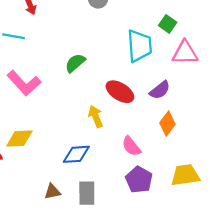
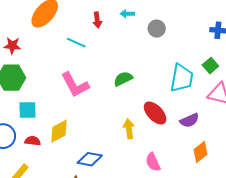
orange diamond: (167, 124) -> (201, 152), moved
yellow diamond: (19, 139) -> (59, 131), turned -40
blue diamond: (76, 154) -> (90, 159), moved

